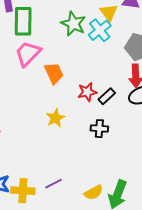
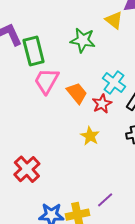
cyan cross: (100, 30) -> (114, 82), moved
red star: (87, 92) -> (102, 104), moved

